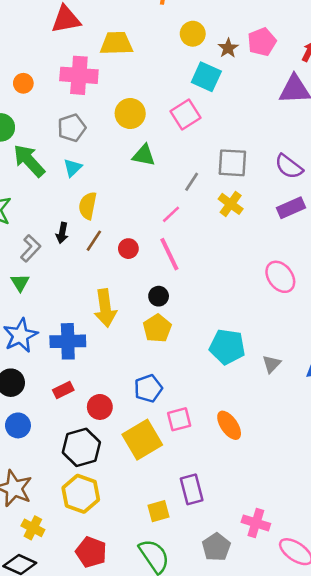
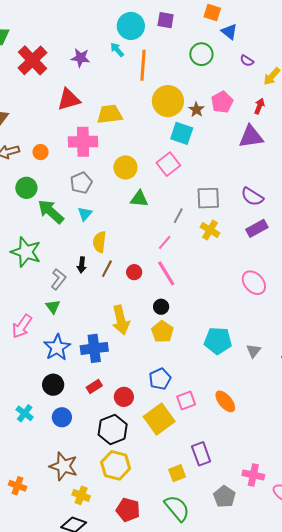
yellow circle: (193, 34) -> (168, 101), size x1.6

